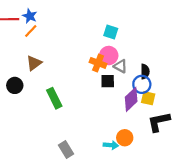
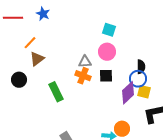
blue star: (30, 16) -> (43, 14), moved
orange line: (31, 31) -> (30, 43), moved
orange cross: (98, 63) -> (83, 76), moved
gray triangle: (120, 66) -> (85, 62), moved, turned -32

